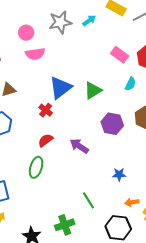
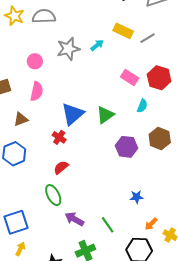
pink semicircle: (35, 54) -> (37, 91), moved, turned -66
purple arrow: (79, 146) -> (74, 219), moved
green ellipse: (36, 167) -> (53, 195), turned -40
orange arrow: (132, 202) -> (151, 224), turned -32

